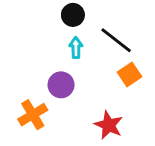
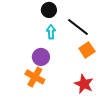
orange cross: (33, 115) -> (35, 77), moved, turned -30
red star: (109, 125) -> (84, 84), moved

